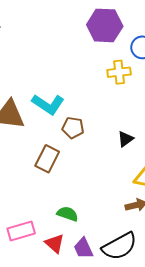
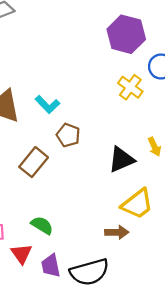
yellow cross: (119, 72) -> (130, 87), turned 30
cyan L-shape: (48, 104) -> (47, 104), size x0.7
black triangle: (125, 139) -> (121, 160), size x1.5

